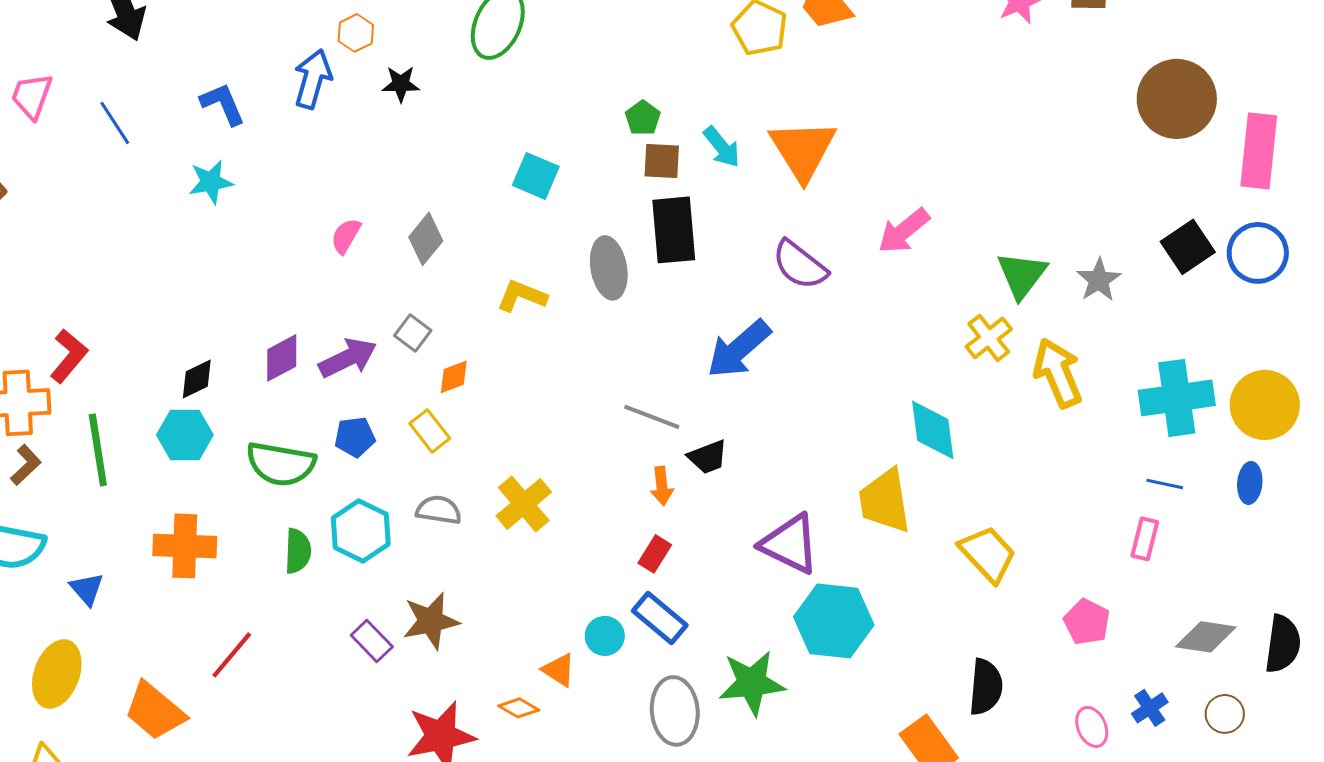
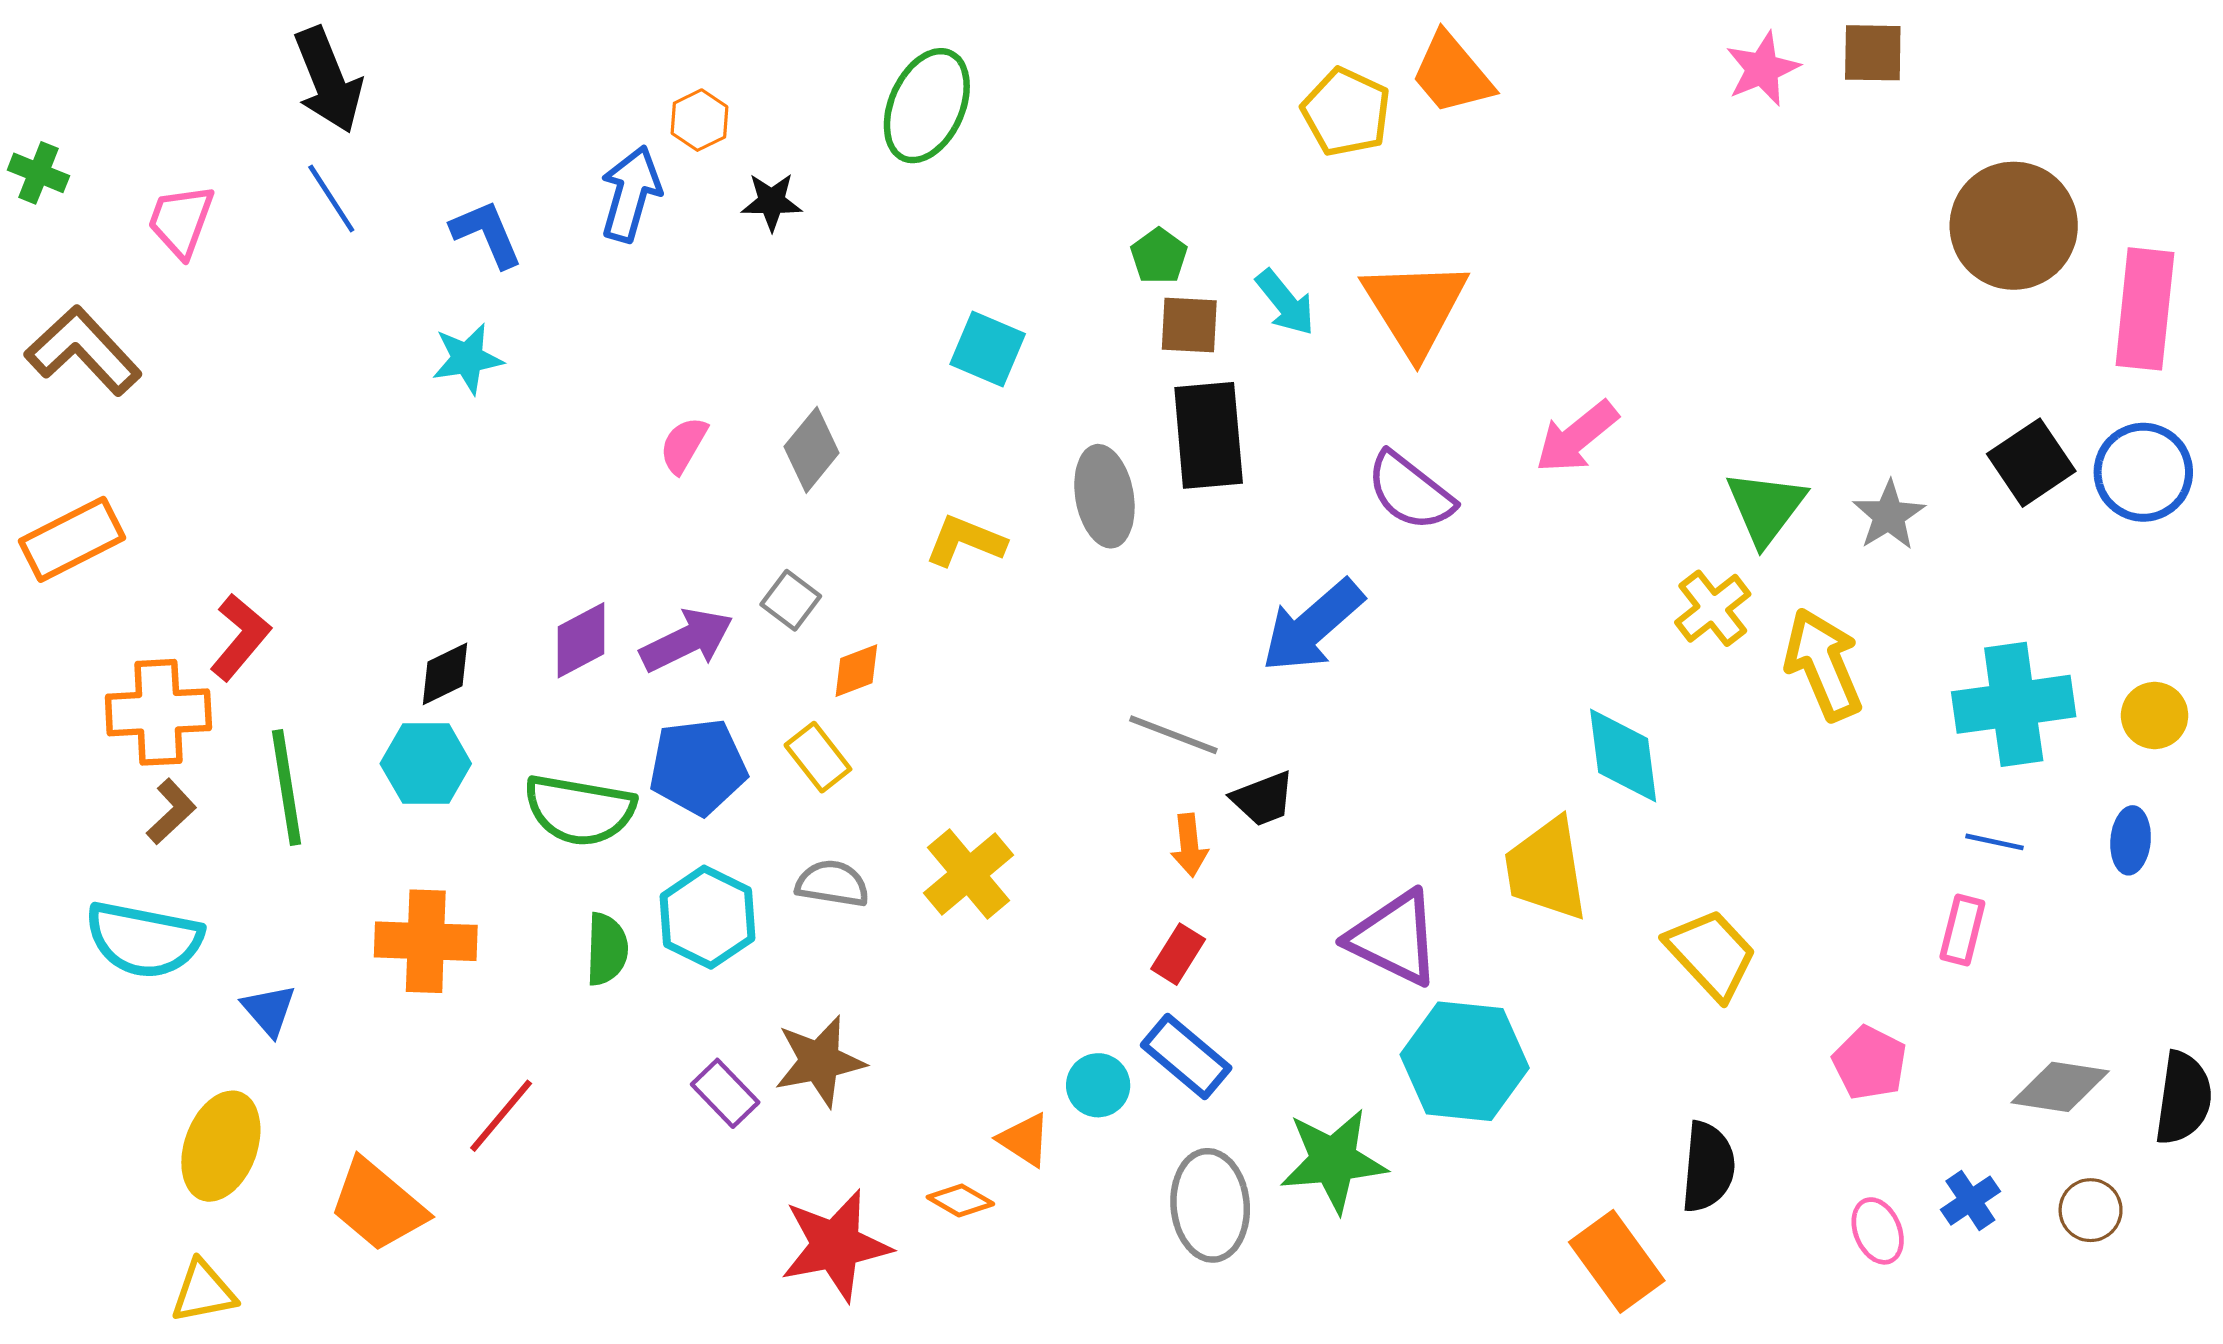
blue line: (115, 123) -> (331, 198), moved
yellow circle: (1265, 405) -> (2155, 716), size x0.6
blue pentagon: (355, 437) -> (698, 767), size x1.5

